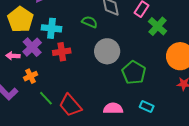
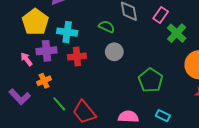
purple cross: (32, 47) -> (47, 51), turned 36
gray circle: (107, 51) -> (114, 52), moved, size x0.7
pink arrow: (13, 56) -> (26, 59), turned 48

